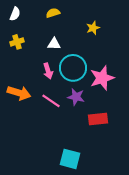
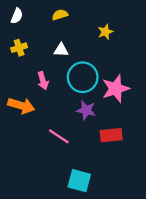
pink arrow: (48, 71) -> (43, 81), moved
pink line: (51, 101) -> (59, 136), moved

